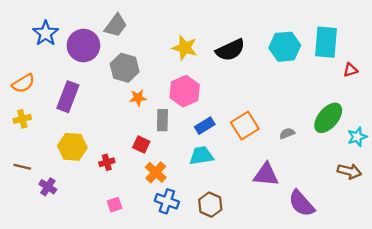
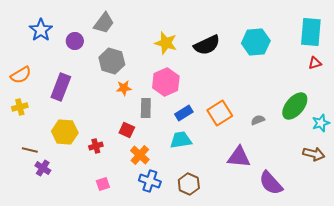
cyan rectangle: (326, 42) -> (311, 32), moved
purple circle: (83, 46) -> (75, 41), size x0.6
brown line: (22, 167) -> (30, 150), moved

